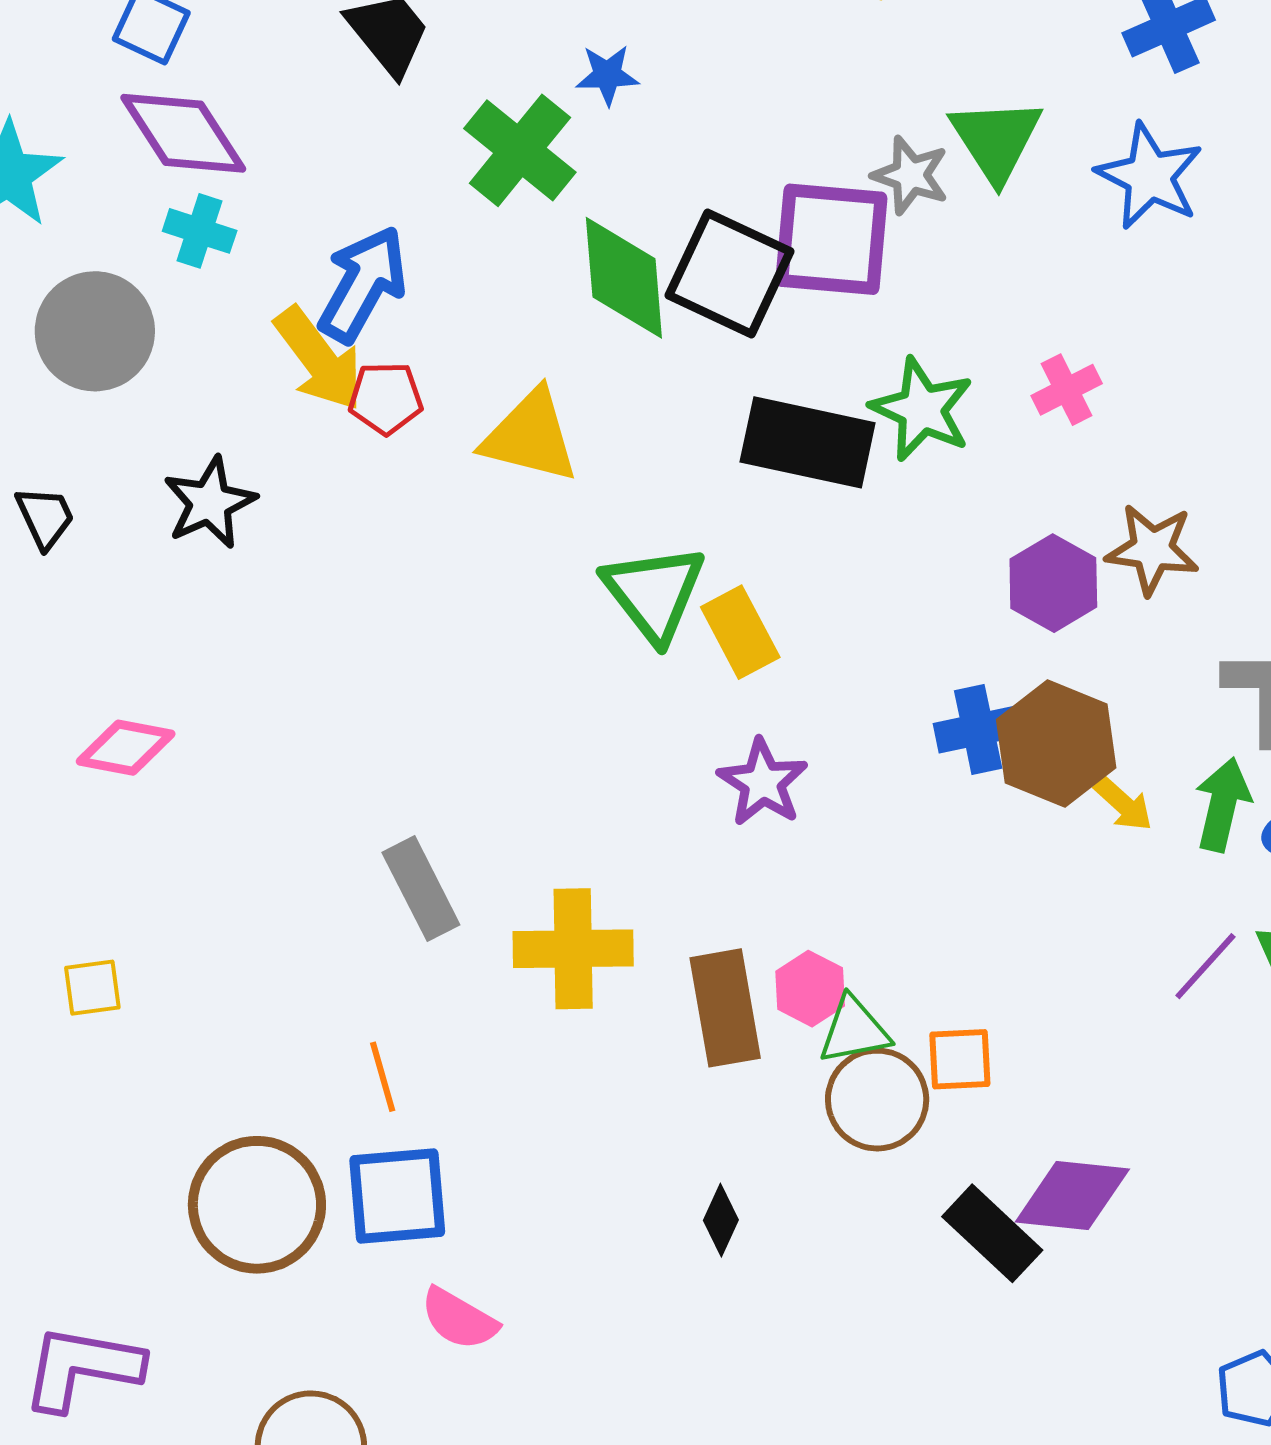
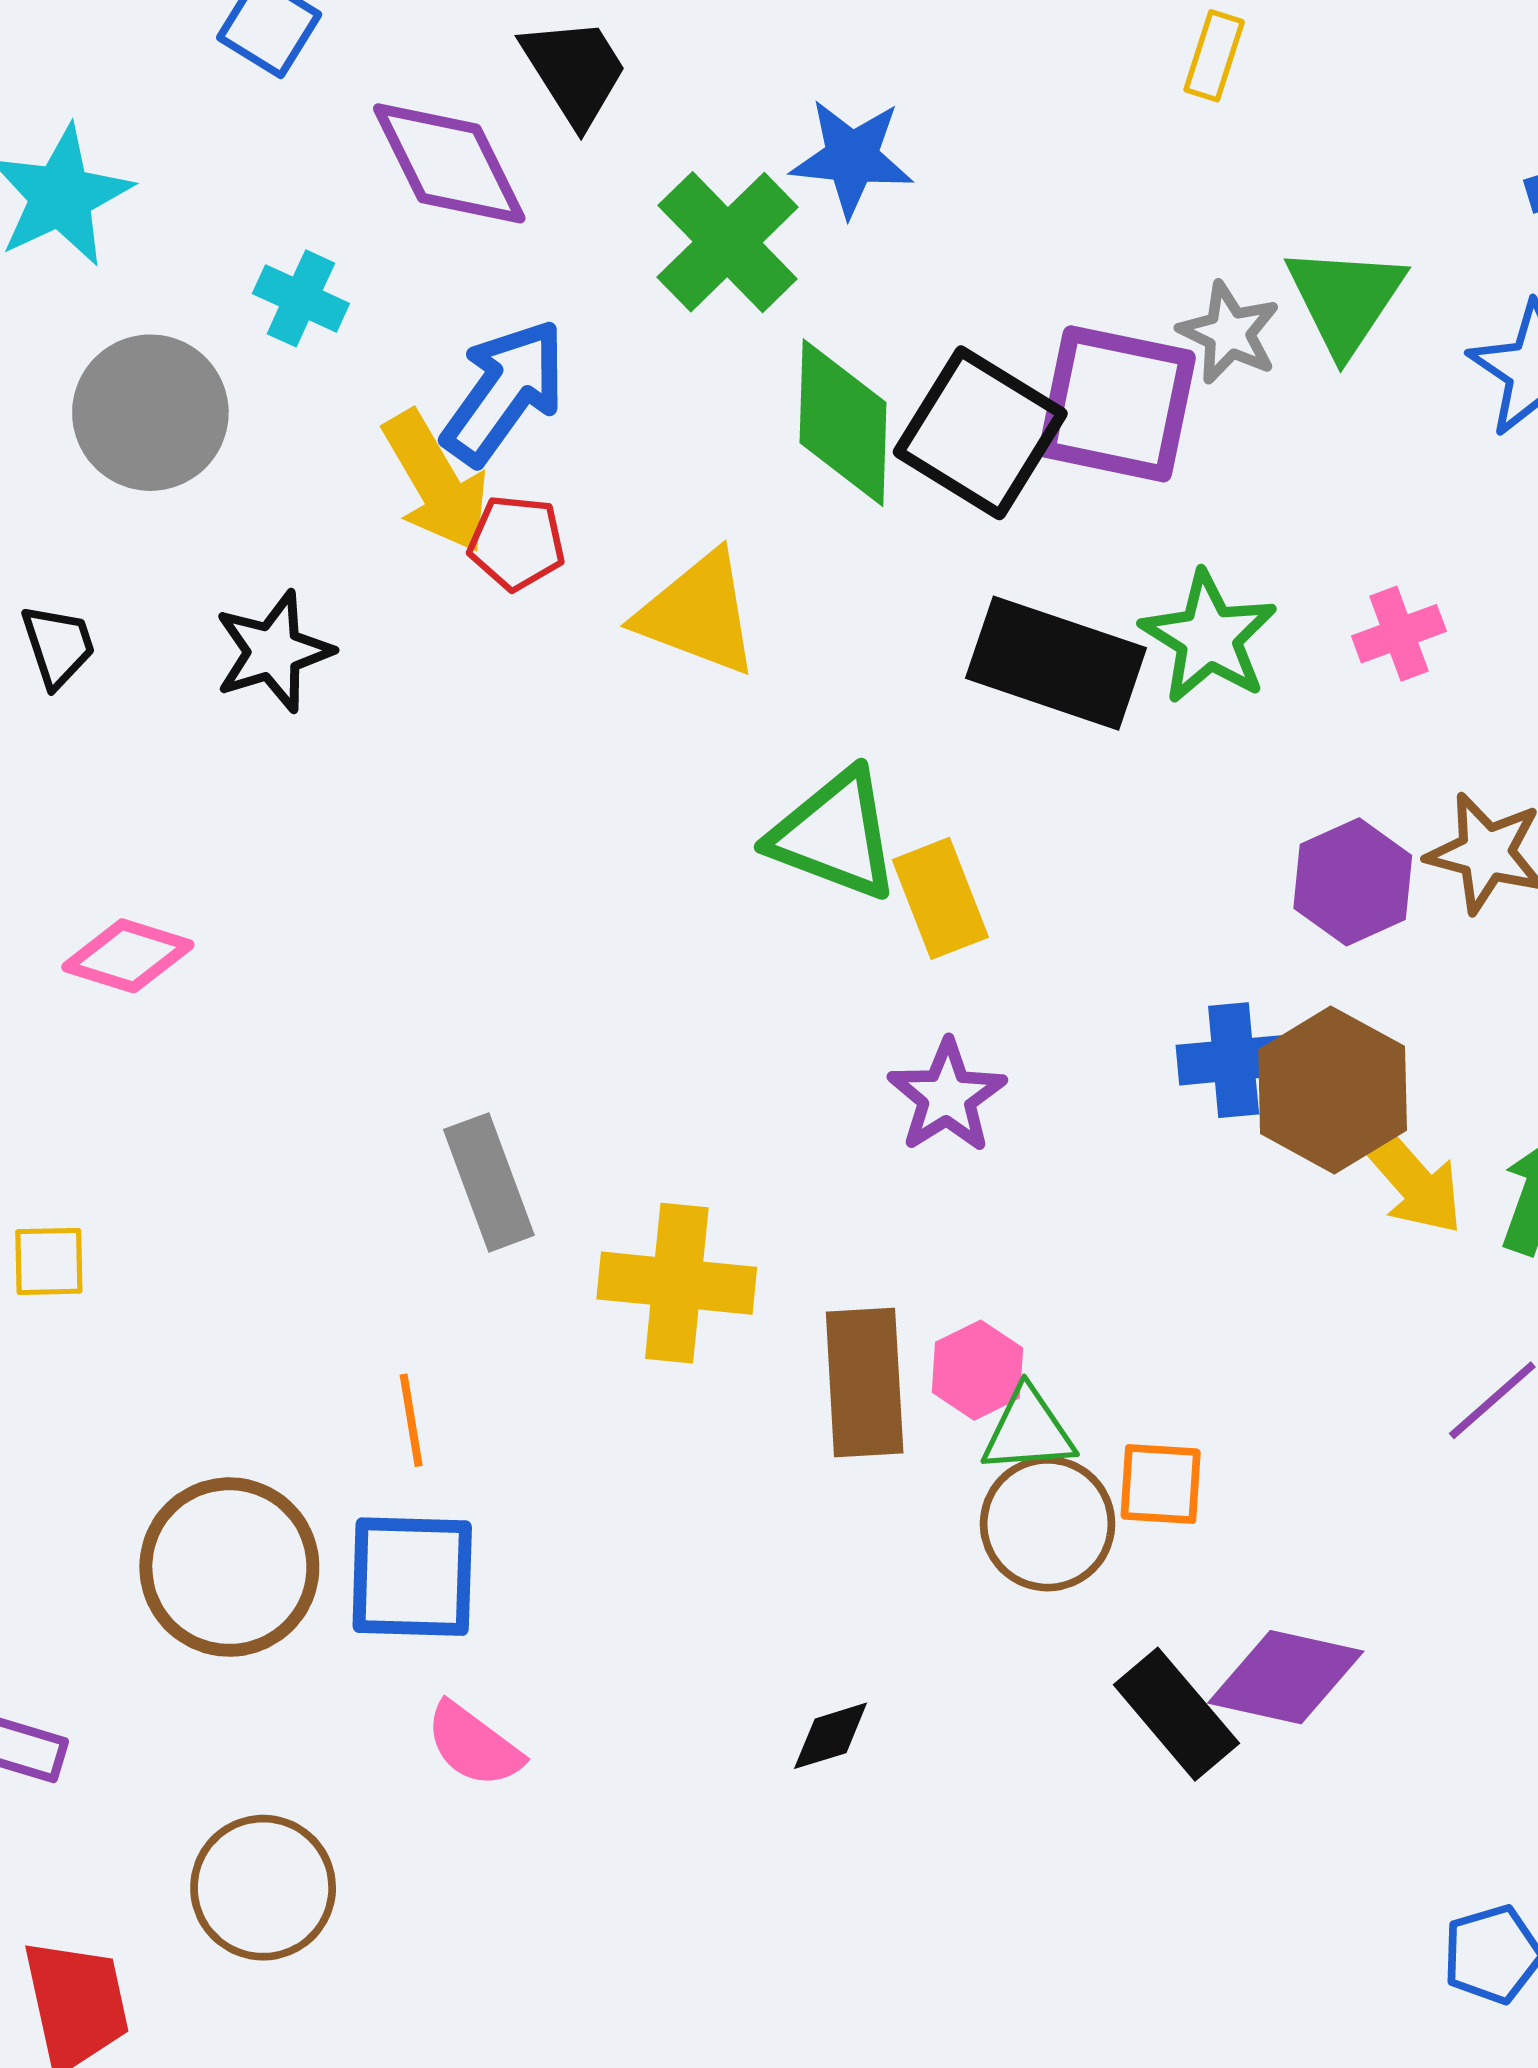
blue star: (607, 75) -> (852, 158), size x1.5
purple diamond: (183, 133) -> (449, 163), moved
green triangle: (654, 593) -> (835, 835), turned -38
yellow arrow: (1123, 804) -> (1410, 1178), size x1.5
black diamond: (721, 1220) -> (831, 1736), moved, turned 42

